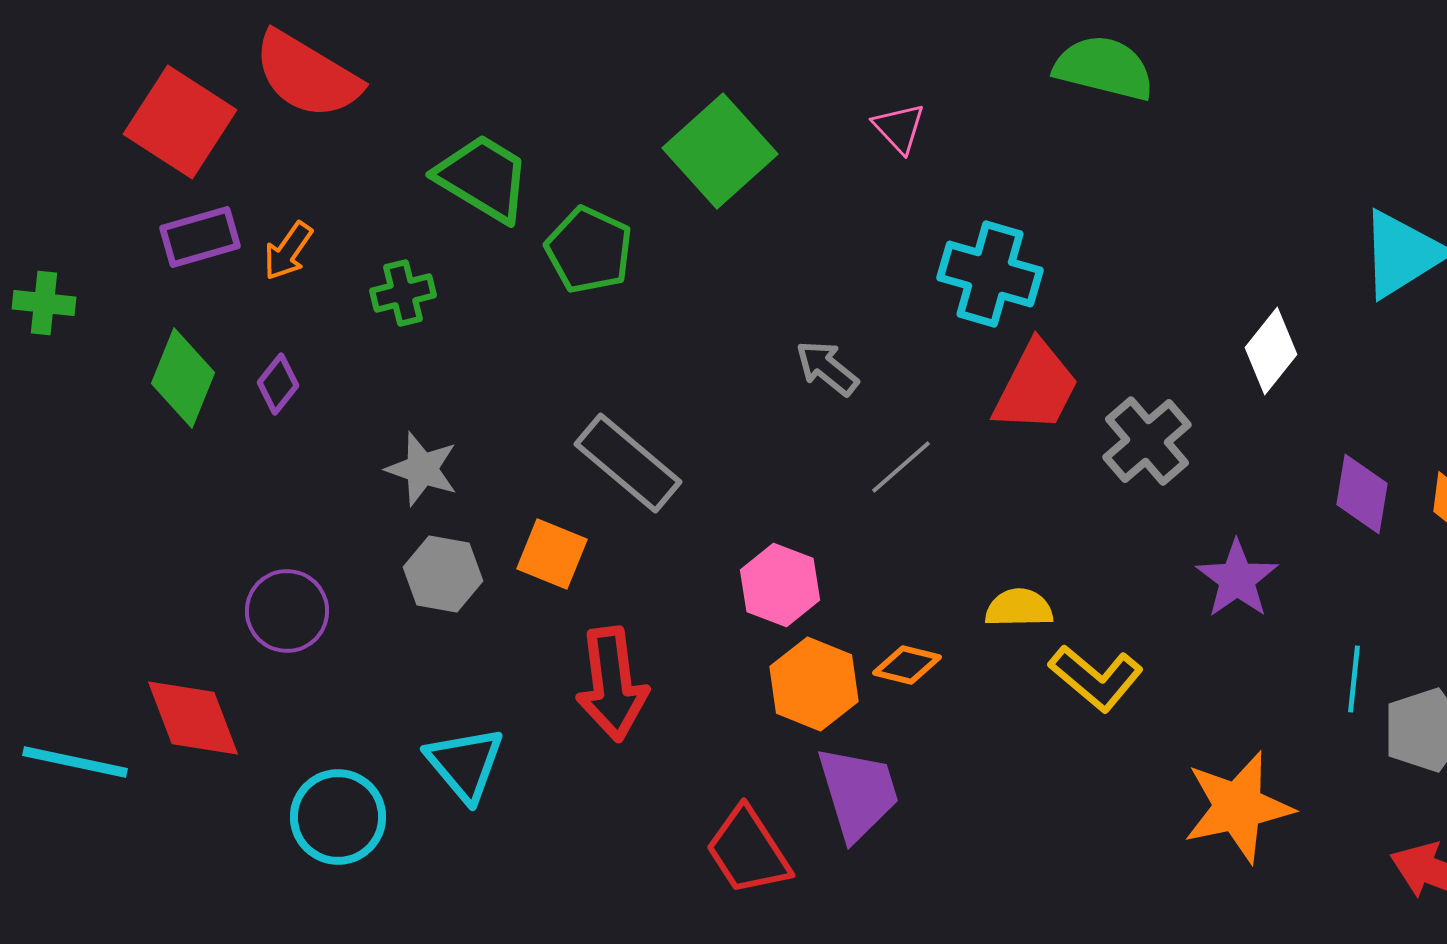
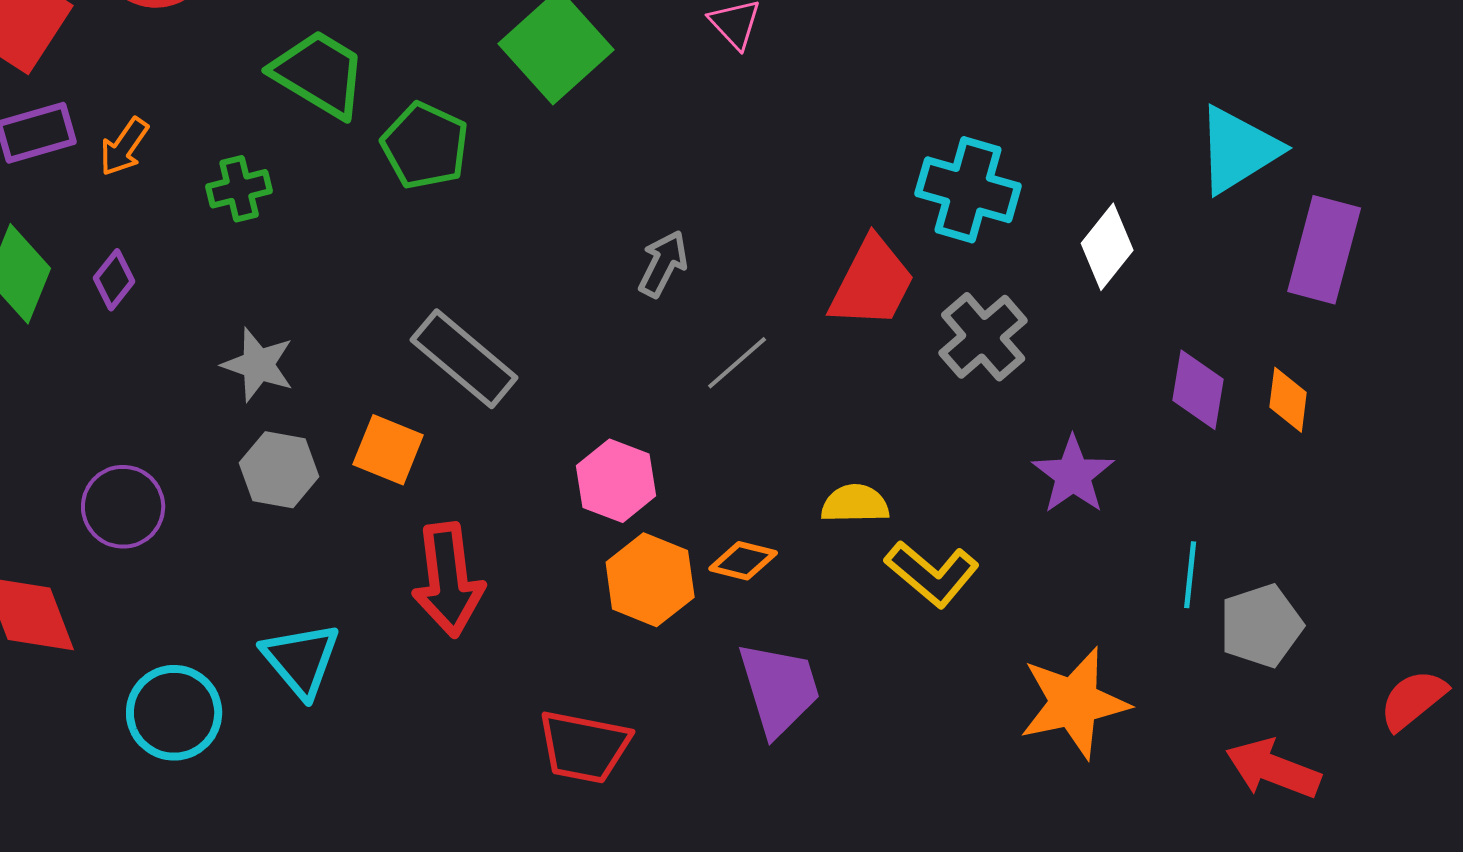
cyan cross: (990, 274) -> (968, 190), moved
gray arrow: (827, 368) -> (663, 264), turned 78
purple trapezoid: (858, 793) -> (779, 689), moved
red trapezoid: (748, 851) -> (584, 747), turned -46

